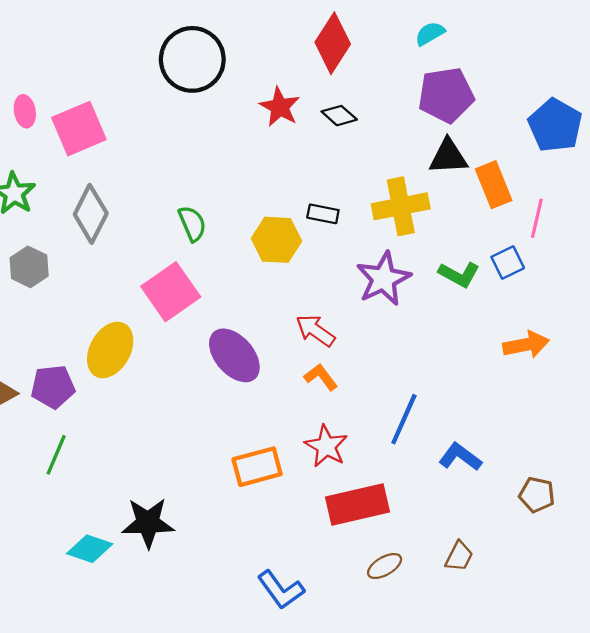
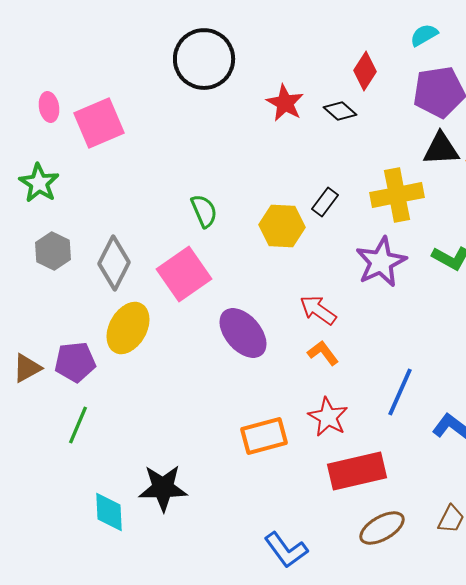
red diamond: (333, 43) -> (365, 71), moved, size x0.7
gray diamond: (91, 214) -> (114, 263), moved
black rectangle: (323, 214) -> (325, 202), turned -64
cyan diamond: (90, 549) -> (109, 512), turned 69
brown ellipse: (385, 566) -> (382, 528), size x1.4

